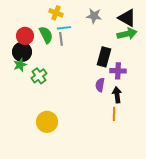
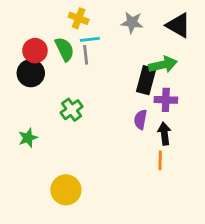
green arrow: (127, 34) -> (163, 65), moved
green star: (20, 65) -> (28, 138), moved
green cross: (39, 76) -> (72, 110), moved
yellow circle: (47, 122) -> (66, 190), moved

